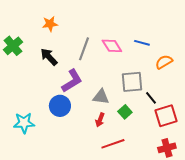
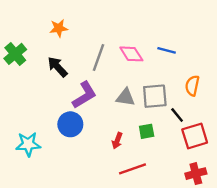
orange semicircle: (164, 62) -> (192, 86), moved, turned -48
gray triangle: (101, 97) -> (125, 97), moved
green square: (125, 112) -> (147, 131), turned 32

